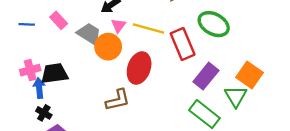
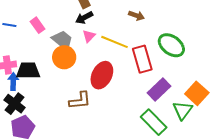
orange circle: (108, 47) -> (64, 57), moved
black cross: (44, 113) -> (15, 104), size x1.5

